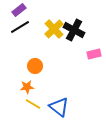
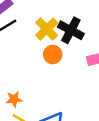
orange circle: (35, 66) -> (53, 54), moved

